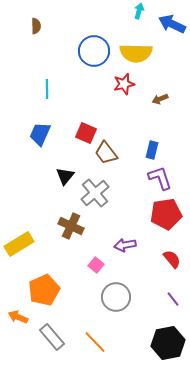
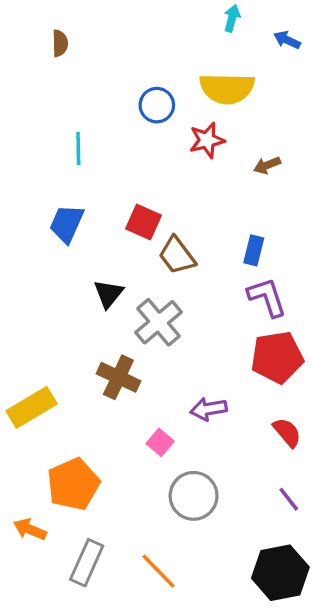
blue arrow: (172, 24) -> (287, 40), size x0.6
blue circle: (94, 51) -> (157, 105), moved, size x0.7
gray rectangle: (52, 337) -> (87, 563), turned 64

